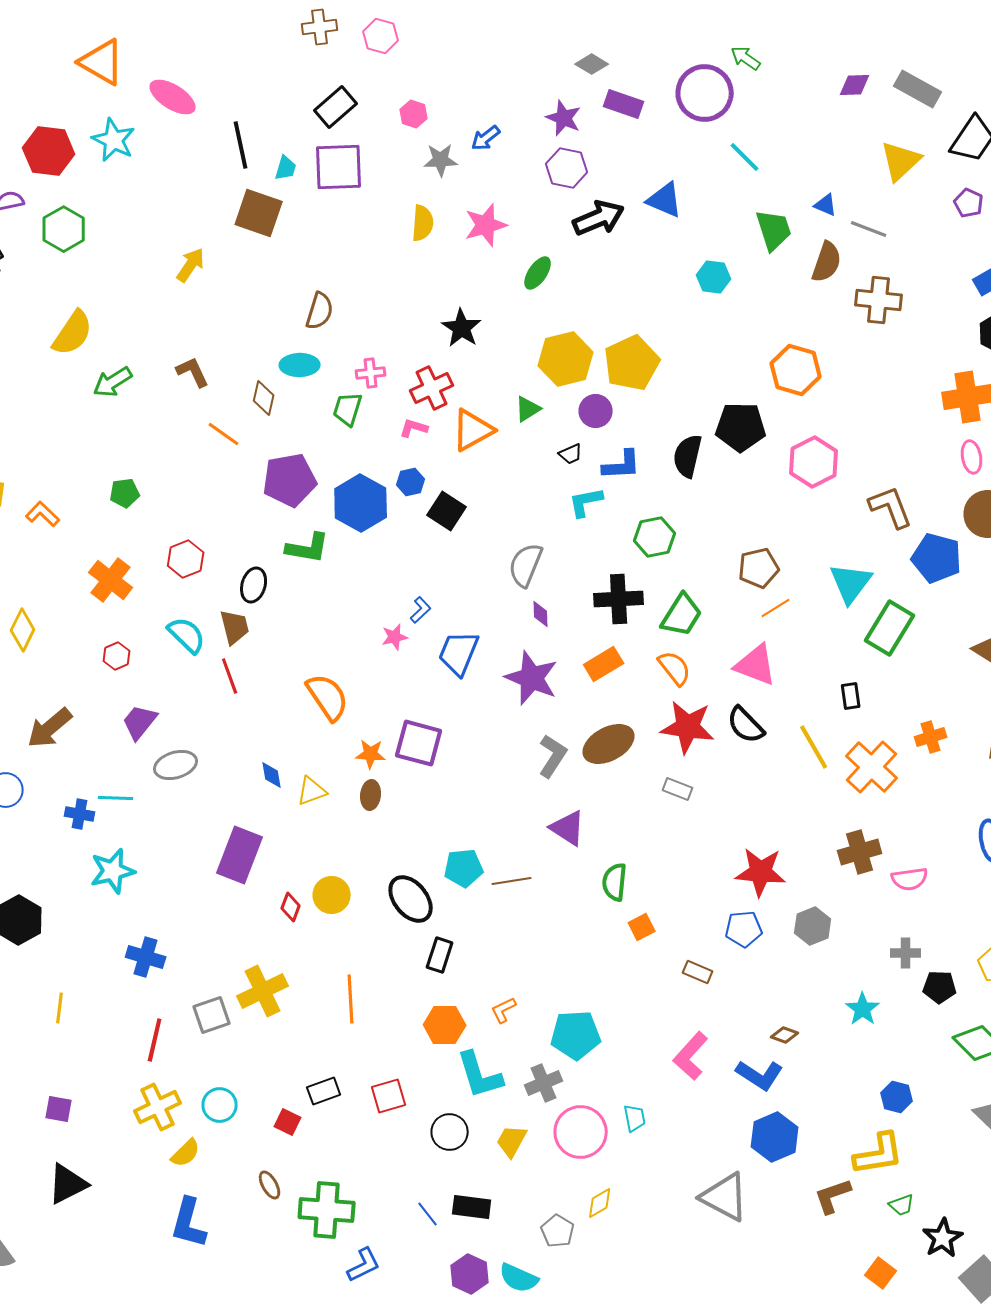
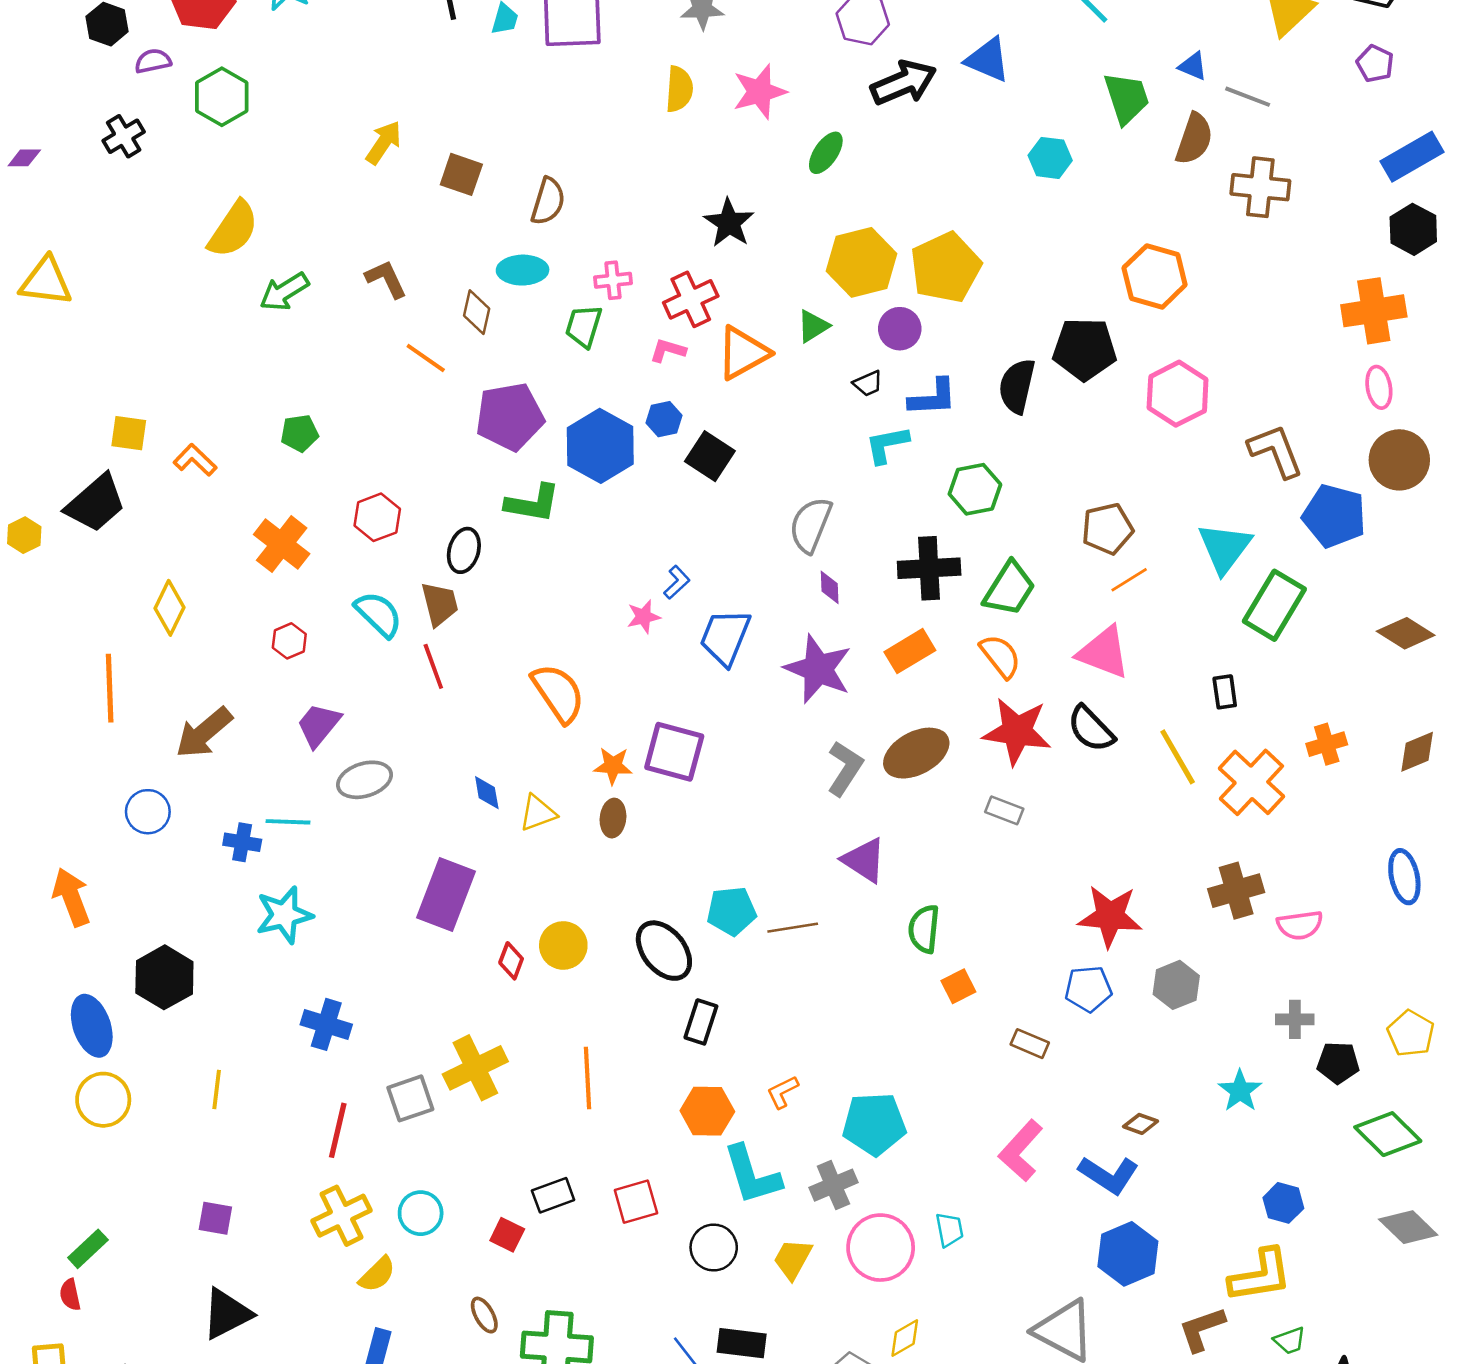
brown square: (259, 213) -> (461, 174), moved, size x0.7

